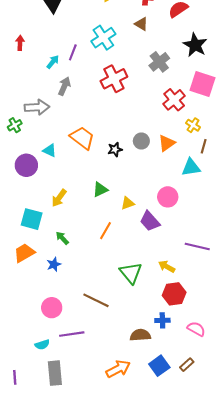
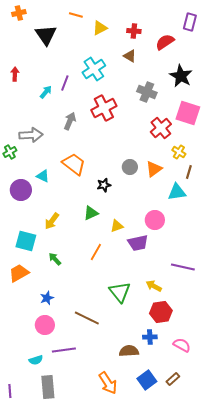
gray cross: (159, 62) -> (147, 92), turned -30
gray arrow: (64, 86) -> (70, 121), moved
black star: (115, 149) -> (104, 185), moved
purple trapezoid: (150, 221) -> (138, 243), turned -60
blue star: (54, 264) -> (47, 298), moved
orange arrow: (118, 369) -> (108, 383), turned 85

